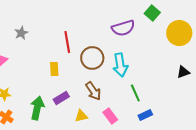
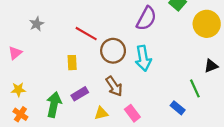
purple semicircle: (123, 28) -> (146, 18), turned -45
red line: (67, 42) -> (86, 34), turned -50
green line: (135, 93) -> (195, 88), moved
blue rectangle: (145, 115) -> (178, 108), moved, turned 64

